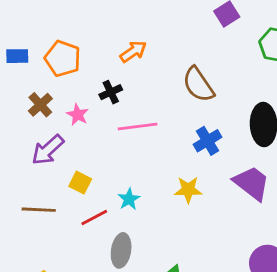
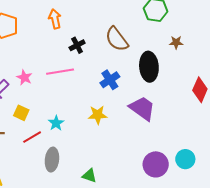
orange arrow: (133, 52) -> (55, 19), turned -66
brown semicircle: (198, 85) -> (117, 39), moved
black cross: (111, 92) -> (77, 45), moved
pink star: (78, 115) -> (24, 77), moved

